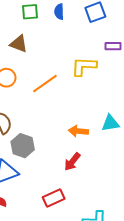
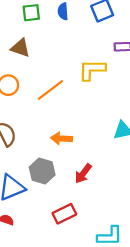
orange arrow: (78, 131) -> (61, 138), moved
gray hexagon: (23, 146) -> (42, 171), moved

